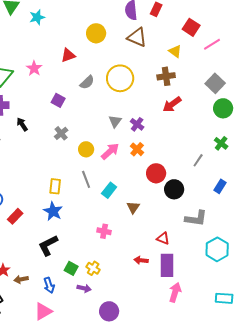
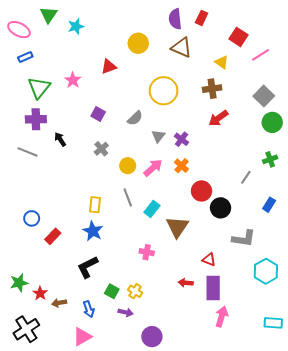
gray semicircle: (87, 82) -> (135, 118), moved
green cross: (221, 143) -> (270, 159), turned 32
brown triangle: (133, 207) -> (177, 227), size x1.6

